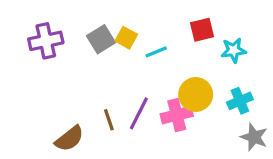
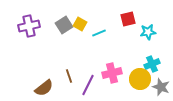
yellow circle: (196, 94) -> (140, 79), moved
purple line: (139, 113) -> (88, 85), moved

